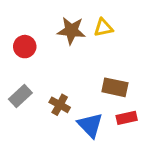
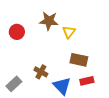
yellow triangle: (103, 28) -> (69, 32), moved, turned -40
gray rectangle: (20, 96) -> (14, 84), moved

